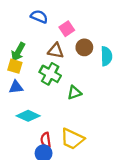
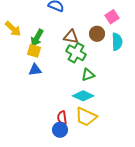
pink square: (67, 29) -> (112, 17), moved
green cross: (50, 74) -> (76, 53), moved
cyan diamond: (28, 116) -> (83, 96), moved

